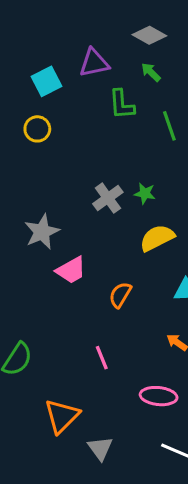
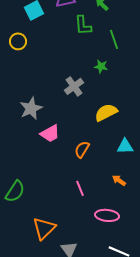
yellow circle: (37, 129) -> (18, 41), moved
green star: (145, 193) -> (101, 66), moved
pink line: (102, 358) -> (80, 188), moved

